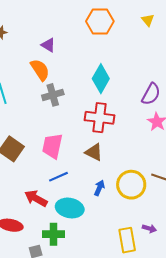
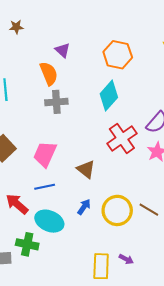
orange hexagon: (100, 21) -> (118, 55), moved
red cross: (99, 118) -> (122, 138), moved, turned 36

